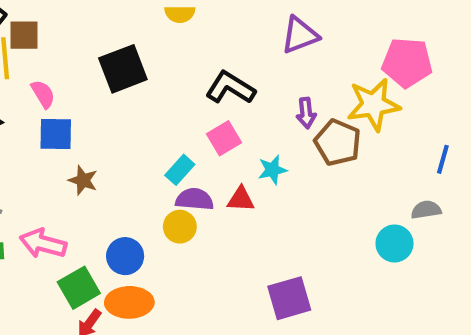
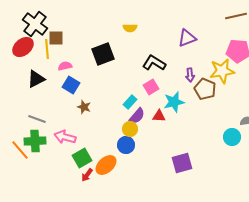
pink semicircle: (43, 94) -> (65, 66), turned -72
blue square: (56, 134) -> (71, 85), turned 30
cyan star: (272, 170) -> (174, 102), size x1.5
purple semicircle: (195, 199) -> (137, 116), turned 126
blue circle: (125, 256) -> (126, 145), moved
orange ellipse: (129, 302) -> (106, 165), turned -40

